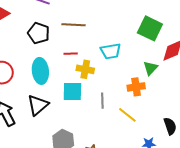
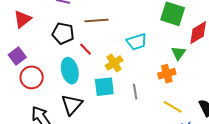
red line: (71, 54) -> (85, 49), moved, turned 56
yellow cross: (85, 69) -> (114, 63), turned -36
yellow line: (127, 115) -> (173, 107), moved

